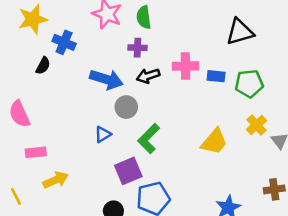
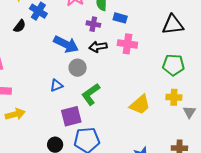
blue rectangle: (216, 76) -> (120, 18), moved
yellow cross: (257, 125) -> (174, 97), turned 35

